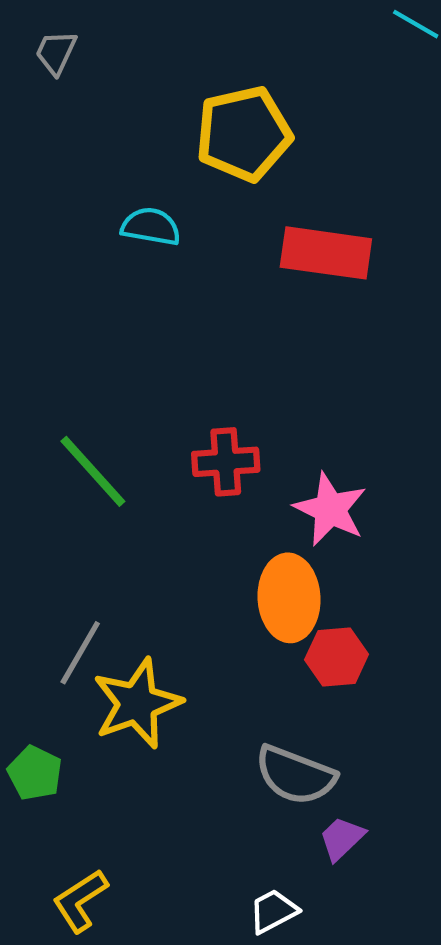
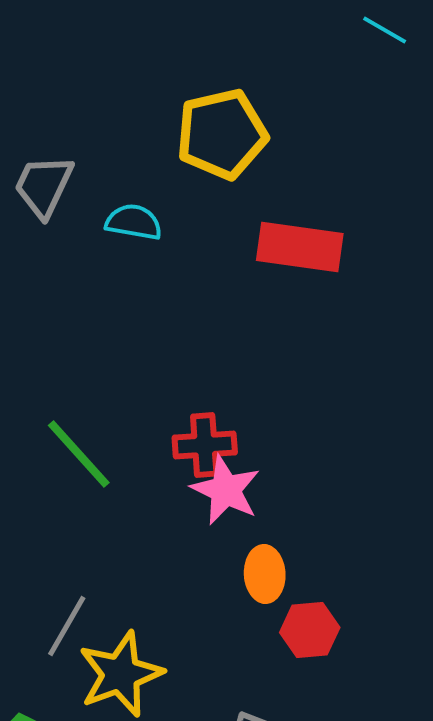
gray trapezoid: (56, 53) -> (44, 186), moved, size x1.5
pink star: (330, 509) -> (226, 490), moved
orange ellipse: (289, 598) -> (265, 574), size x0.7

